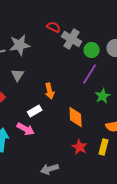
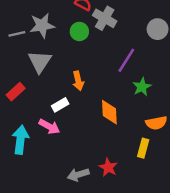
green circle: (92, 50) -> (79, 31), moved
gray triangle: (18, 75) -> (40, 62), size x1.5
red star: (80, 147) -> (108, 167), moved

